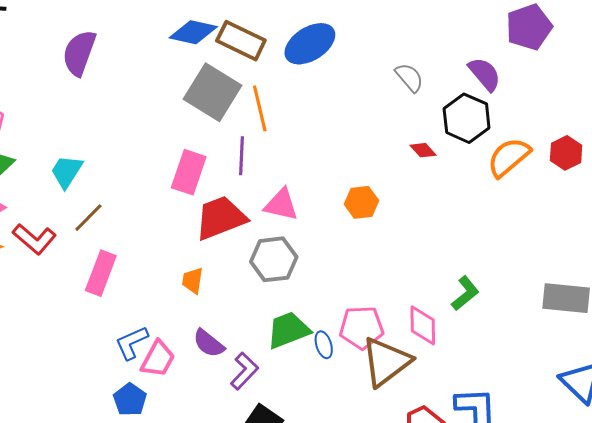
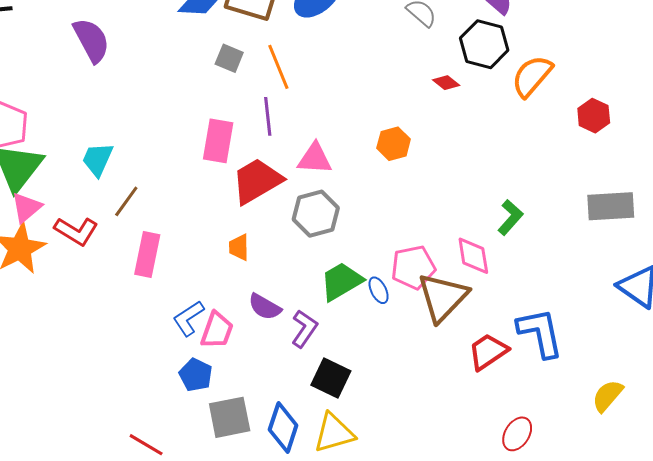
purple semicircle: (79, 53) -> (91, 40), turned 141
gray square: (212, 92) -> (229, 58), size x0.5
red hexagon: (566, 153) -> (594, 116), moved

